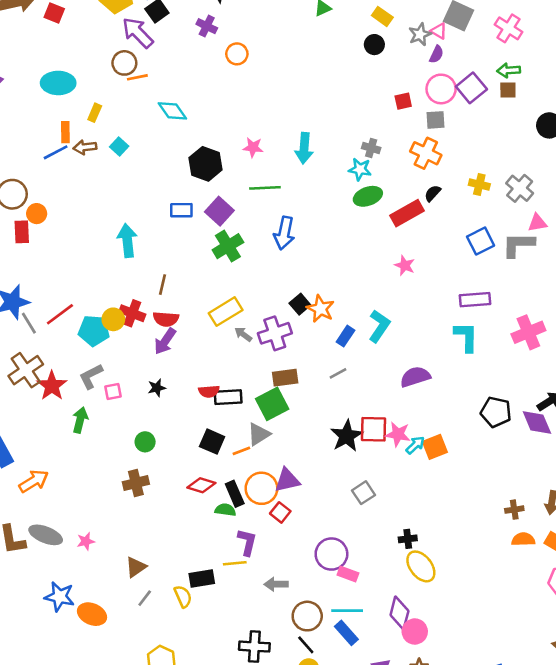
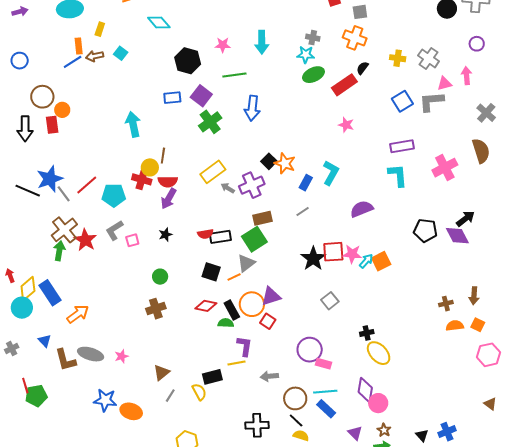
yellow circle: (113, 319) -> (150, 167), moved
green arrow: (80, 420) -> (59, 251), moved

